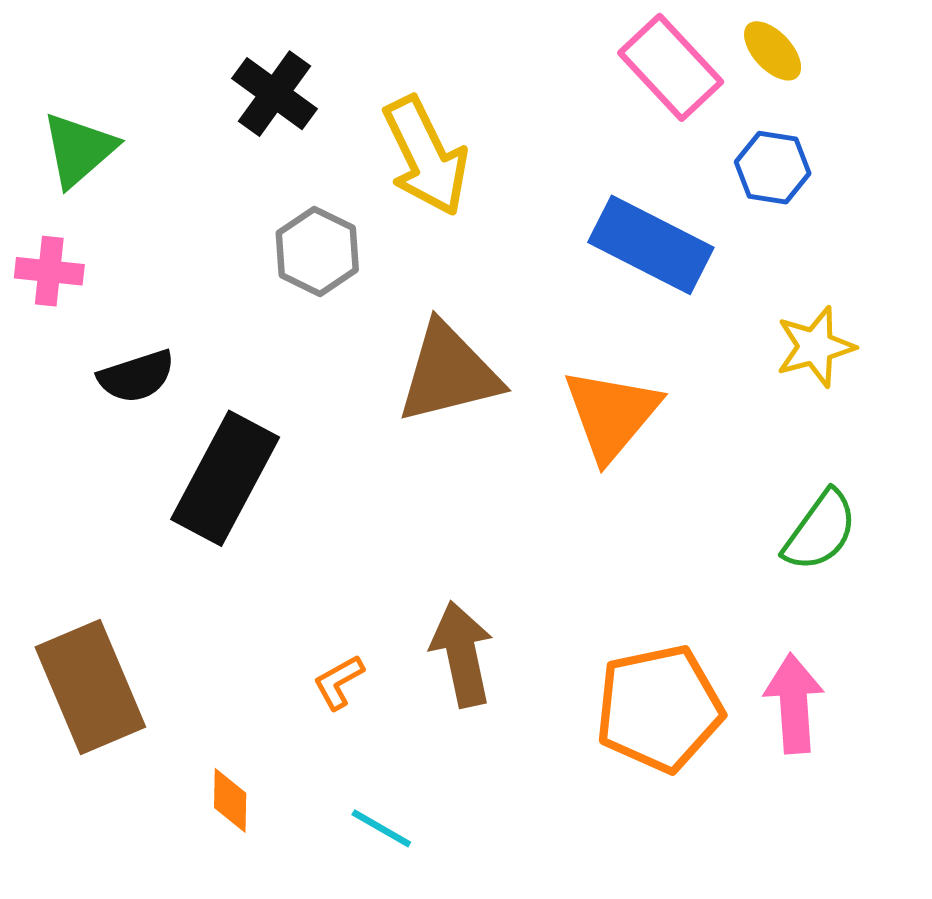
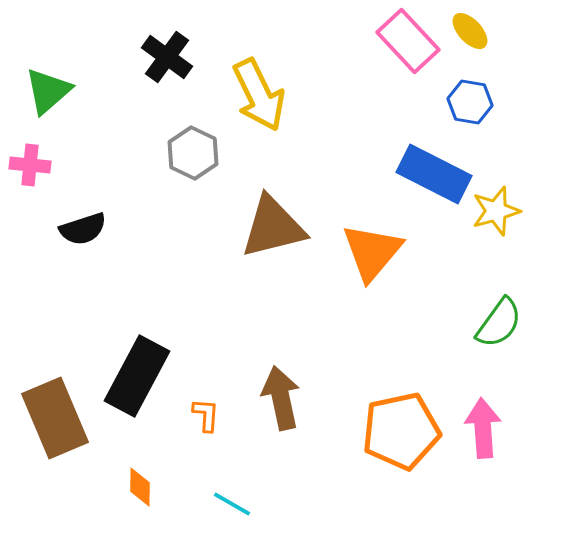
blue rectangle: (651, 245) -> (434, 174), moved
black rectangle: (225, 478) -> (137, 376), moved
orange L-shape: (339, 682) -> (206, 415), turned 123

